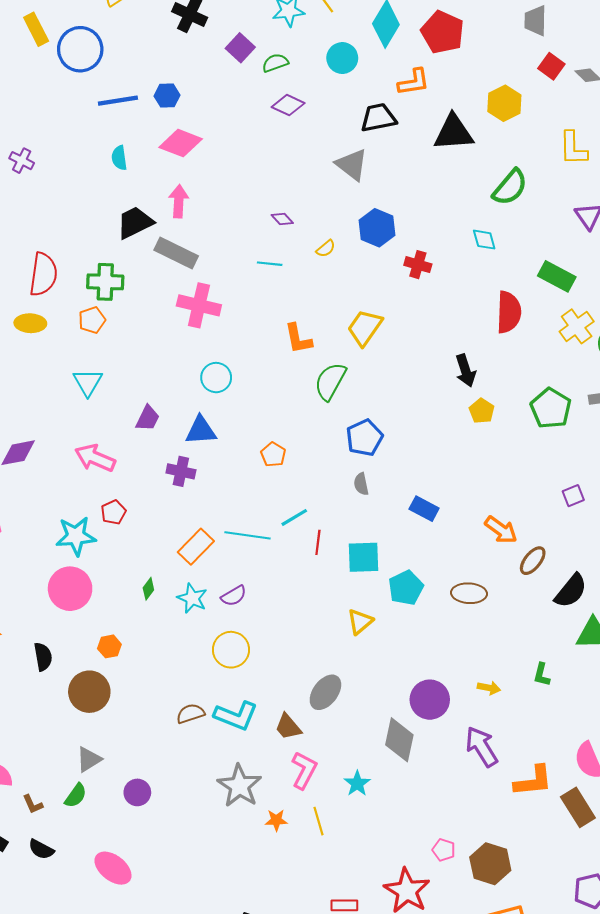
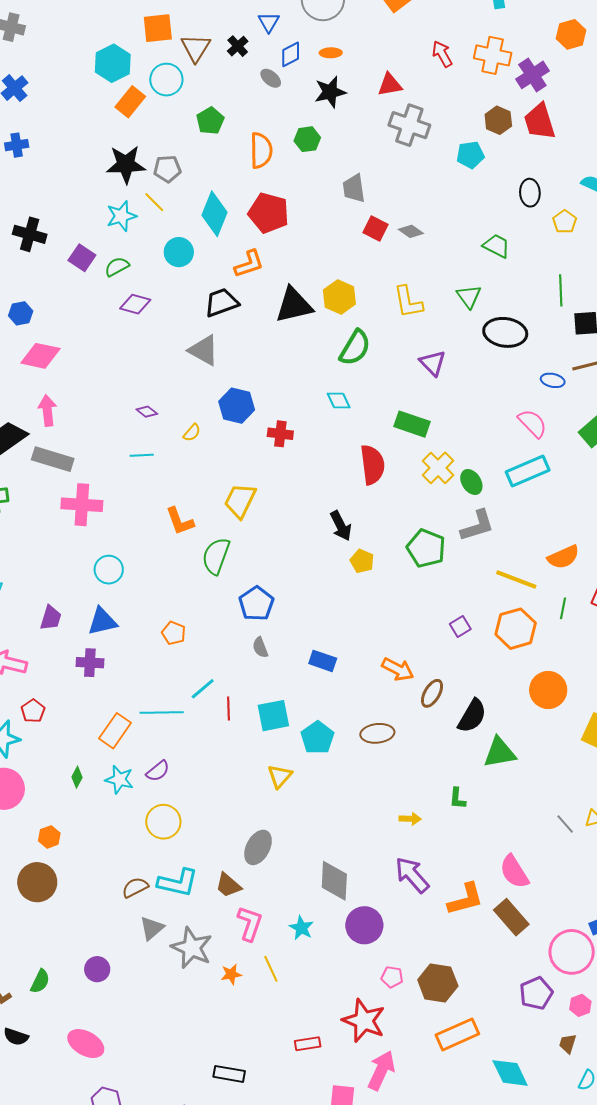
yellow hexagon: (504, 103) -> (339, 297), moved
purple circle: (430, 700) -> (364, 925), moved
gray triangle: (89, 759) -> (152, 928), moved

